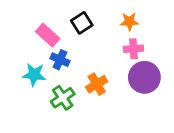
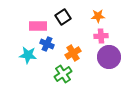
pink rectangle: (48, 35) -> (38, 26), turned -42
orange cross: (97, 84) -> (73, 53), moved
green cross: (63, 98) -> (63, 74), moved

